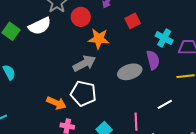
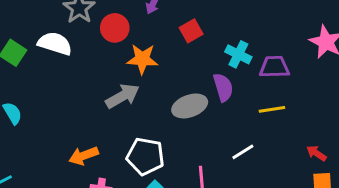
white semicircle: (40, 26) -> (55, 44), turned -135
white pentagon: (83, 93) -> (145, 156), moved
orange arrow: (56, 103) -> (84, 156), turned 138

